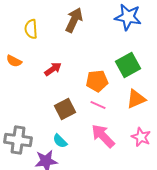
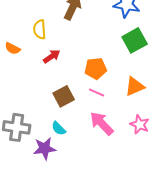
yellow semicircle: (31, 29) -> (40, 29), moved
green square: (128, 65) -> (135, 40), moved

